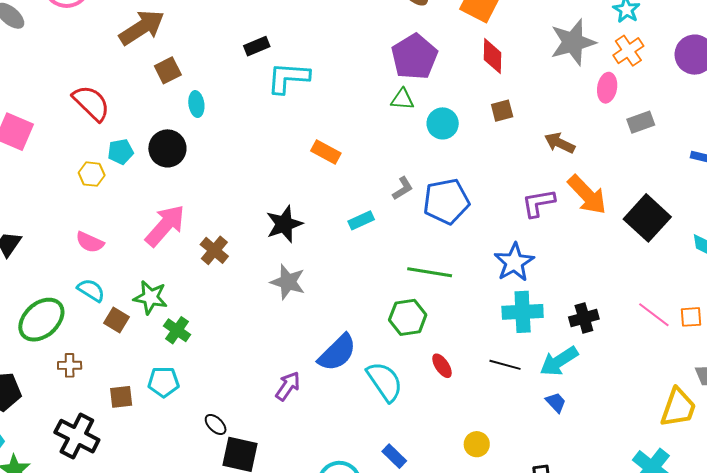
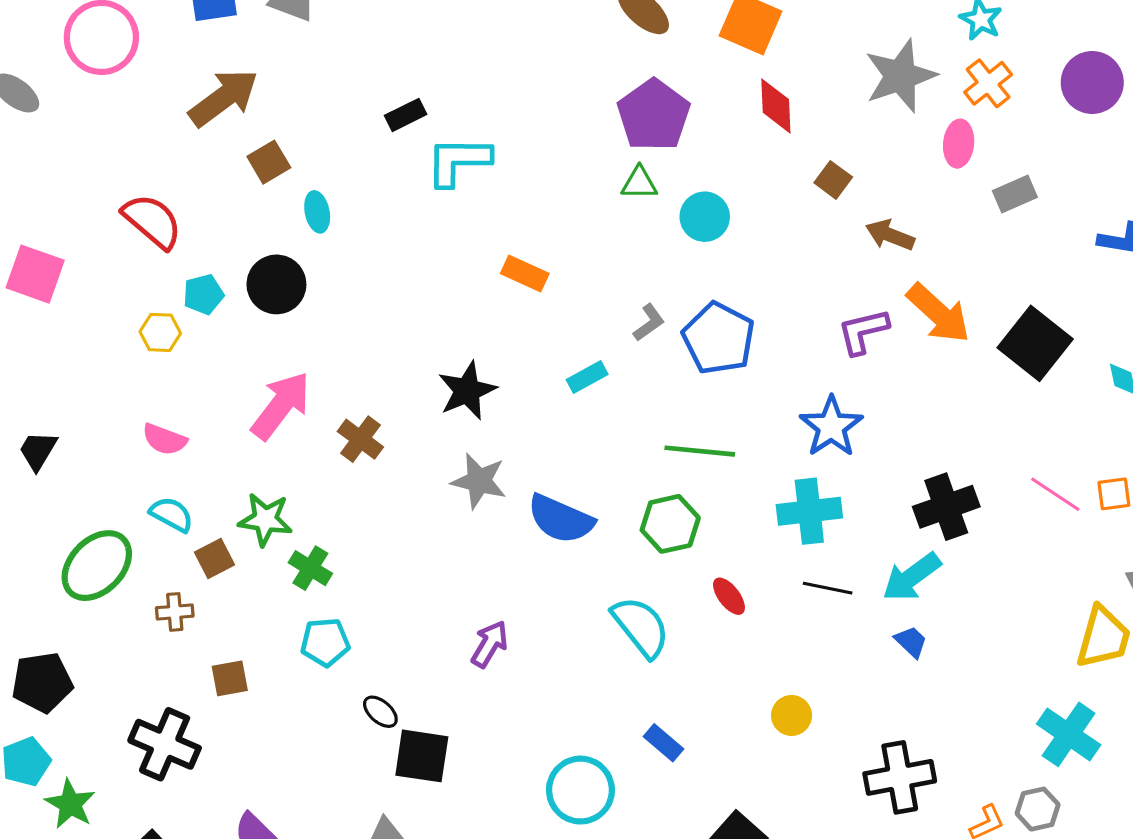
brown square: (502, 111) -> (833, 180), moved, turned -35
blue pentagon: (446, 201) -> (719, 338), turned -30
cyan cross: (523, 312) -> (809, 511), moved
black cross: (584, 318) -> (946, 507), size x1.4
brown square: (116, 320) -> (214, 558), turned 35
blue semicircle: (337, 353) -> (561, 519), moved, turned 72
brown cross: (70, 365) -> (175, 612), moved
cyan pentagon: (163, 382) -> (325, 642), moved

